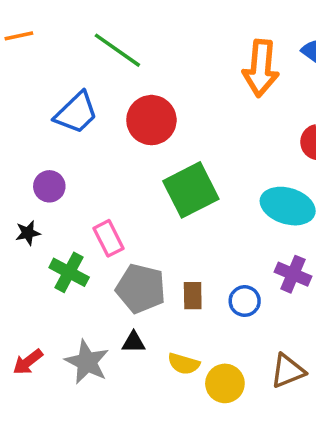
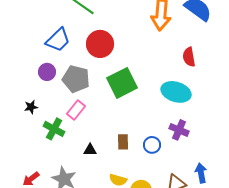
purple circle: (49, 186) -> (47, 72), moved
pink rectangle: (108, 238) -> (76, 110), turned 66
gray pentagon: (141, 288) -> (76, 79), moved
black triangle: (134, 342) -> (90, 150), moved

